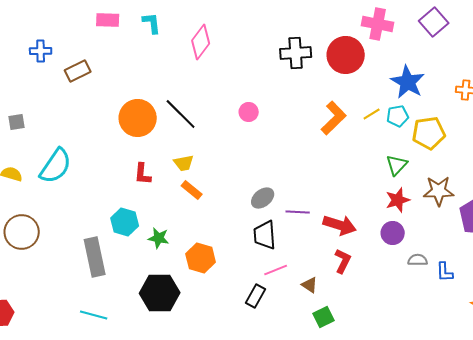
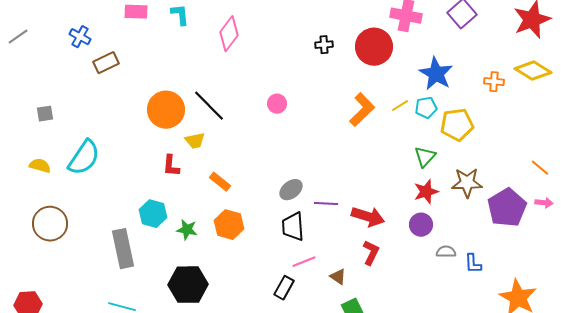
blue cross: (41, 51) -> (80, 37), moved, turned 30
black cross: (296, 53) -> (324, 45), size x0.6
yellow trapezoid: (184, 163) -> (195, 141), moved
orange hexagon: (201, 258) -> (229, 225), moved

